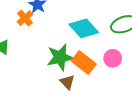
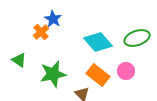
green star: (60, 57) -> (53, 74), moved

